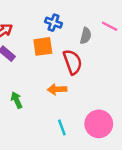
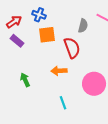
blue cross: (53, 23) -> (39, 15), moved
pink circle: (99, 124) -> (94, 84), moved

